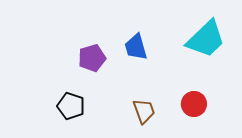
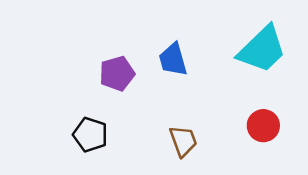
red circle: (194, 104) -> (263, 126), moved

